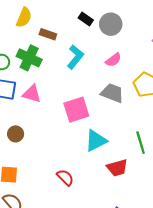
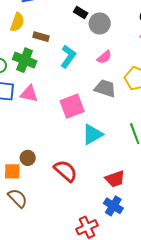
black rectangle: (86, 19) -> (81, 13), moved
brown circle: (16, 134) -> (28, 158), moved
red trapezoid: (117, 168) -> (115, 179), moved
red semicircle: (65, 177) -> (66, 171), size x1.4

